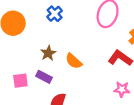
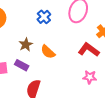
blue cross: (55, 14) -> (44, 17), moved

